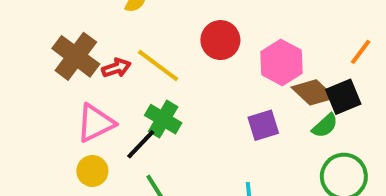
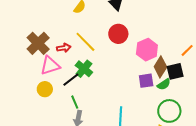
brown cross: (76, 56) -> (38, 43), moved
red arrow: (116, 68) -> (64, 48), moved
brown diamond: (313, 92) -> (160, 67), turned 70
purple square: (263, 125) -> (146, 81), moved

